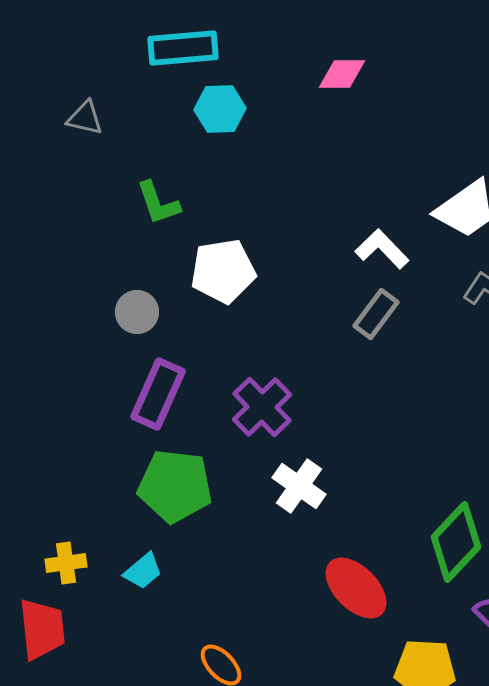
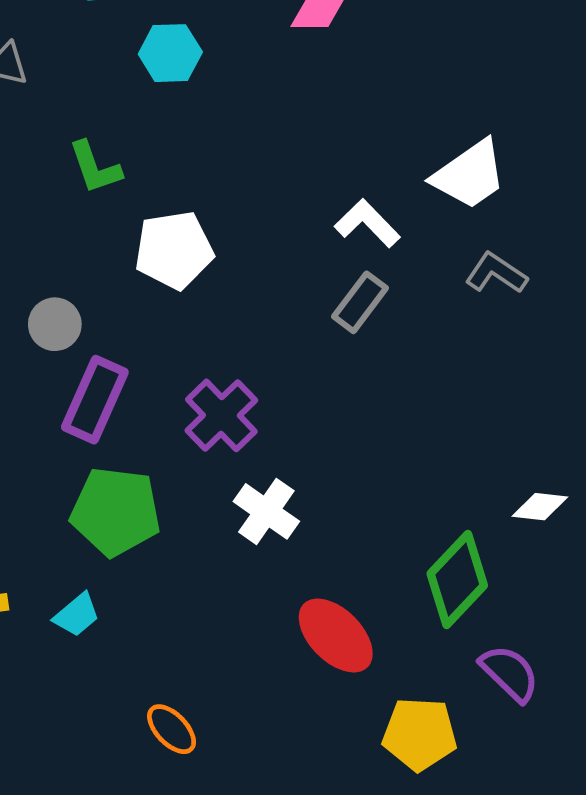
gray circle: (137, 312) -> (55, 324), moved

